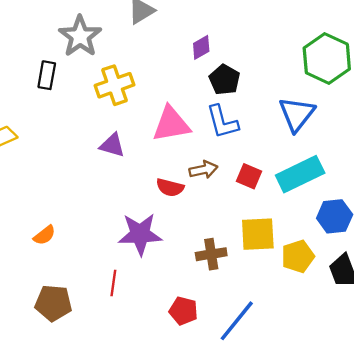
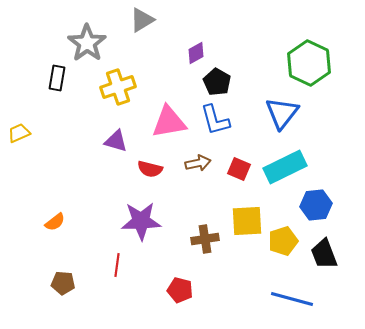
red semicircle: (170, 187) -> (150, 169), moved
brown pentagon: (53, 303) -> (63, 283), size x0.7
blue line: (237, 321) -> (292, 299), moved, turned 66

